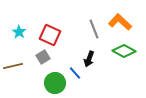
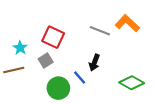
gray line: (94, 29) -> (100, 31), turned -48
cyan star: (19, 32) -> (20, 48), moved
green diamond: (124, 51) -> (132, 83), moved

